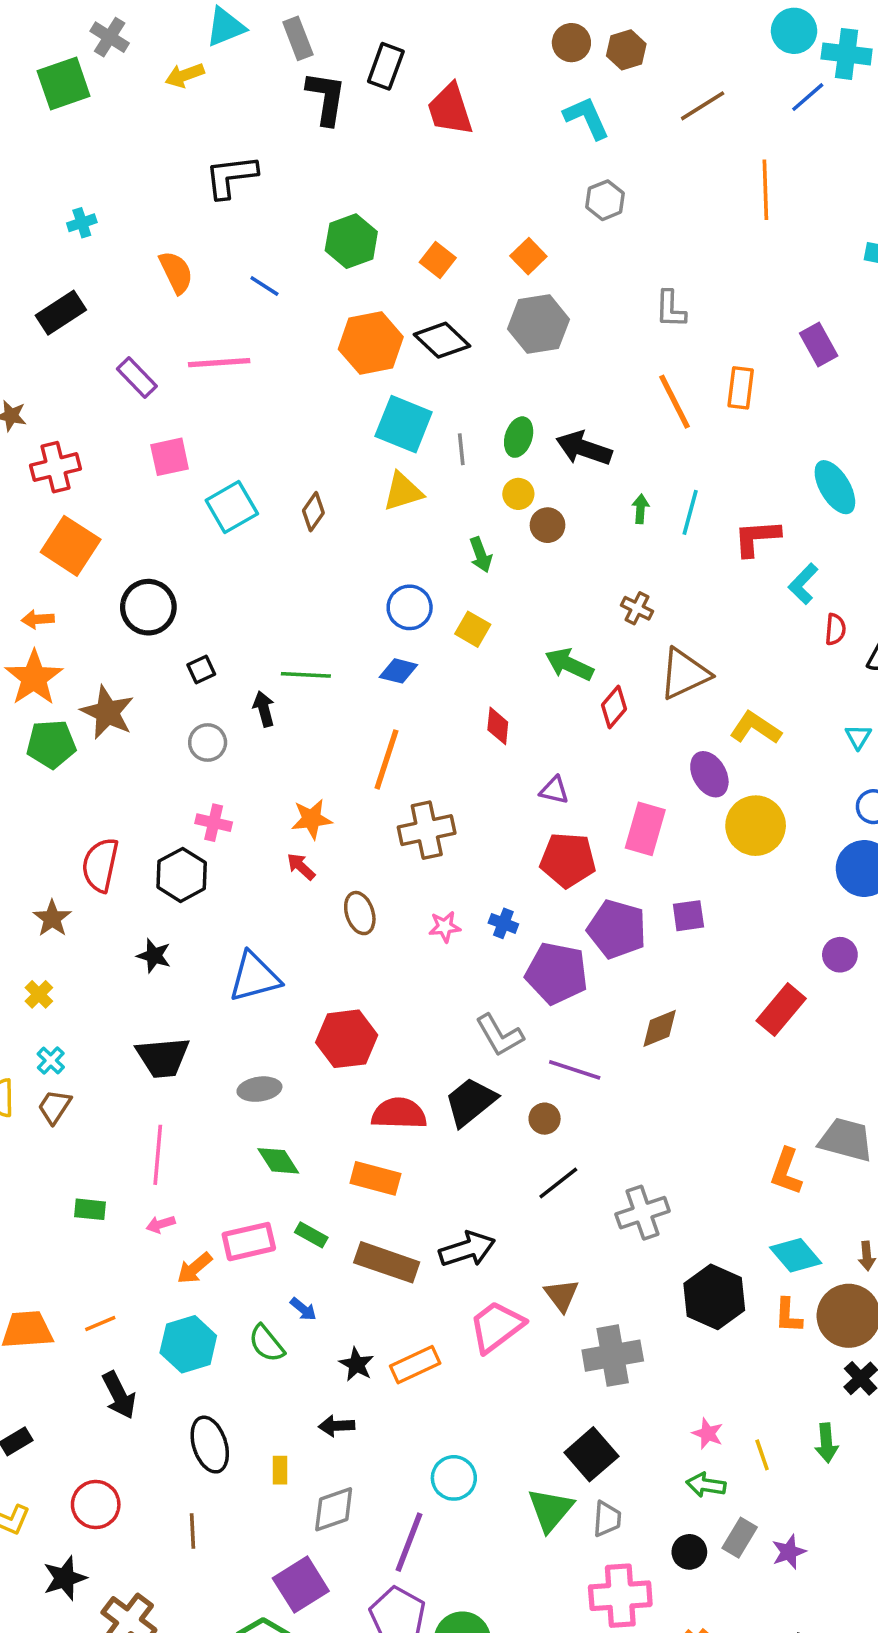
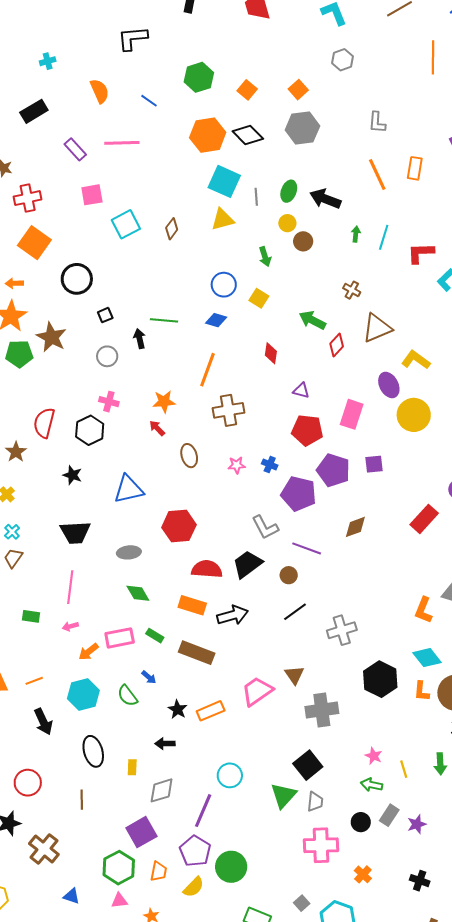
black arrow: (467, 1249) -> (233, 615), moved

